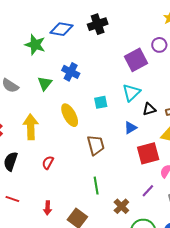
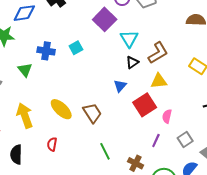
cyan triangle: (131, 93) -> (129, 39), moved
cyan square: (101, 102) -> (76, 48), moved
yellow ellipse: (70, 115) -> (61, 109), moved

